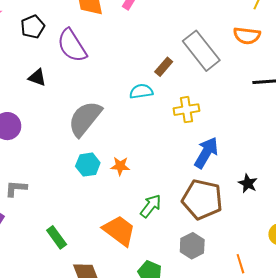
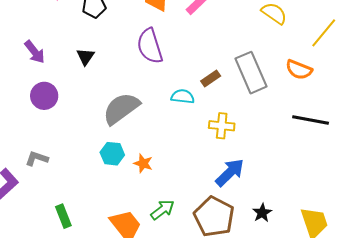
purple semicircle: (72, 46) -> (150, 46), moved
black triangle: (37, 78) -> (86, 57), turned 30

